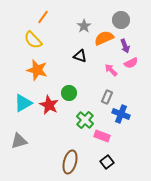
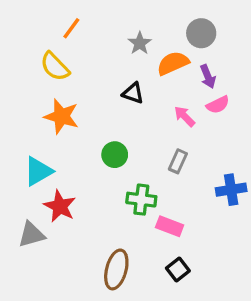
red star: (49, 105) -> (60, 206), moved
blue cross: (121, 114) -> (231, 190), moved, turned -30
green cross: (85, 120) -> (141, 200), turned -36

